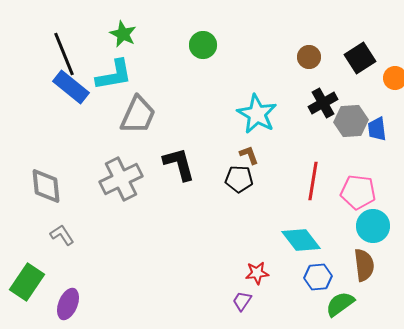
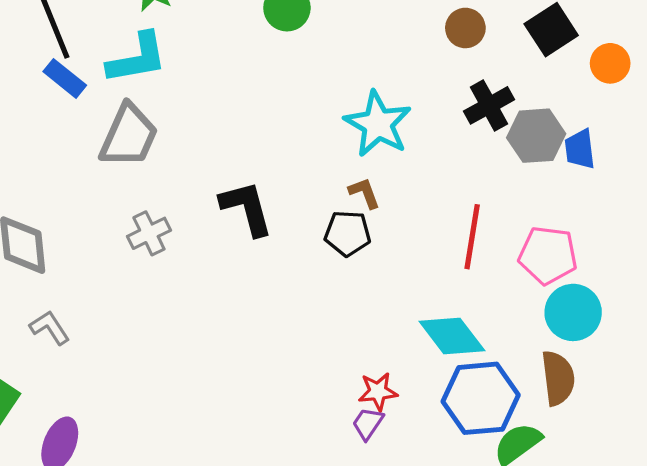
blue rectangle: (71, 87) -> (65, 78), size x0.7
gray trapezoid: (138, 115) -> (129, 136), moved
gray cross: (121, 179) -> (149, 233), size x0.6
blue hexagon: (318, 277) -> (481, 398), size x1.6
purple trapezoid: (242, 301) -> (368, 424), moved

